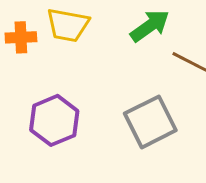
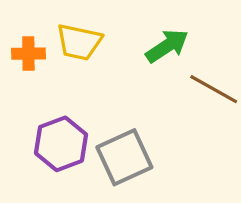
gray square: (150, 122) -> (124, 157), moved

